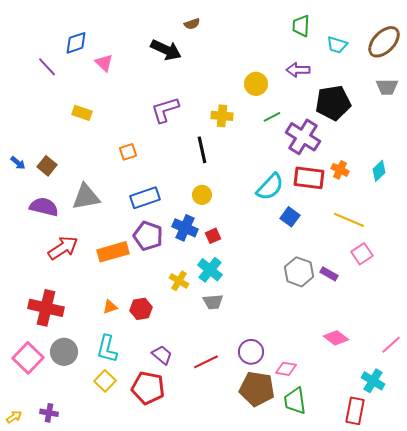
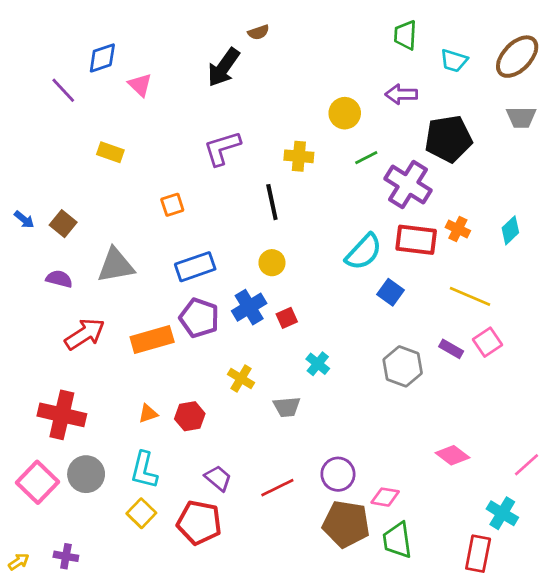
black arrow: (166, 50) -> (223, 67), turned 100
purple semicircle: (44, 207) -> (59, 279), size x0.7
blue cross: (185, 228) -> (249, 307), turned 35
cyan cross: (210, 270) -> (318, 364), moved, size x0.7
purple rectangle: (329, 274) -> (451, 349), moved

